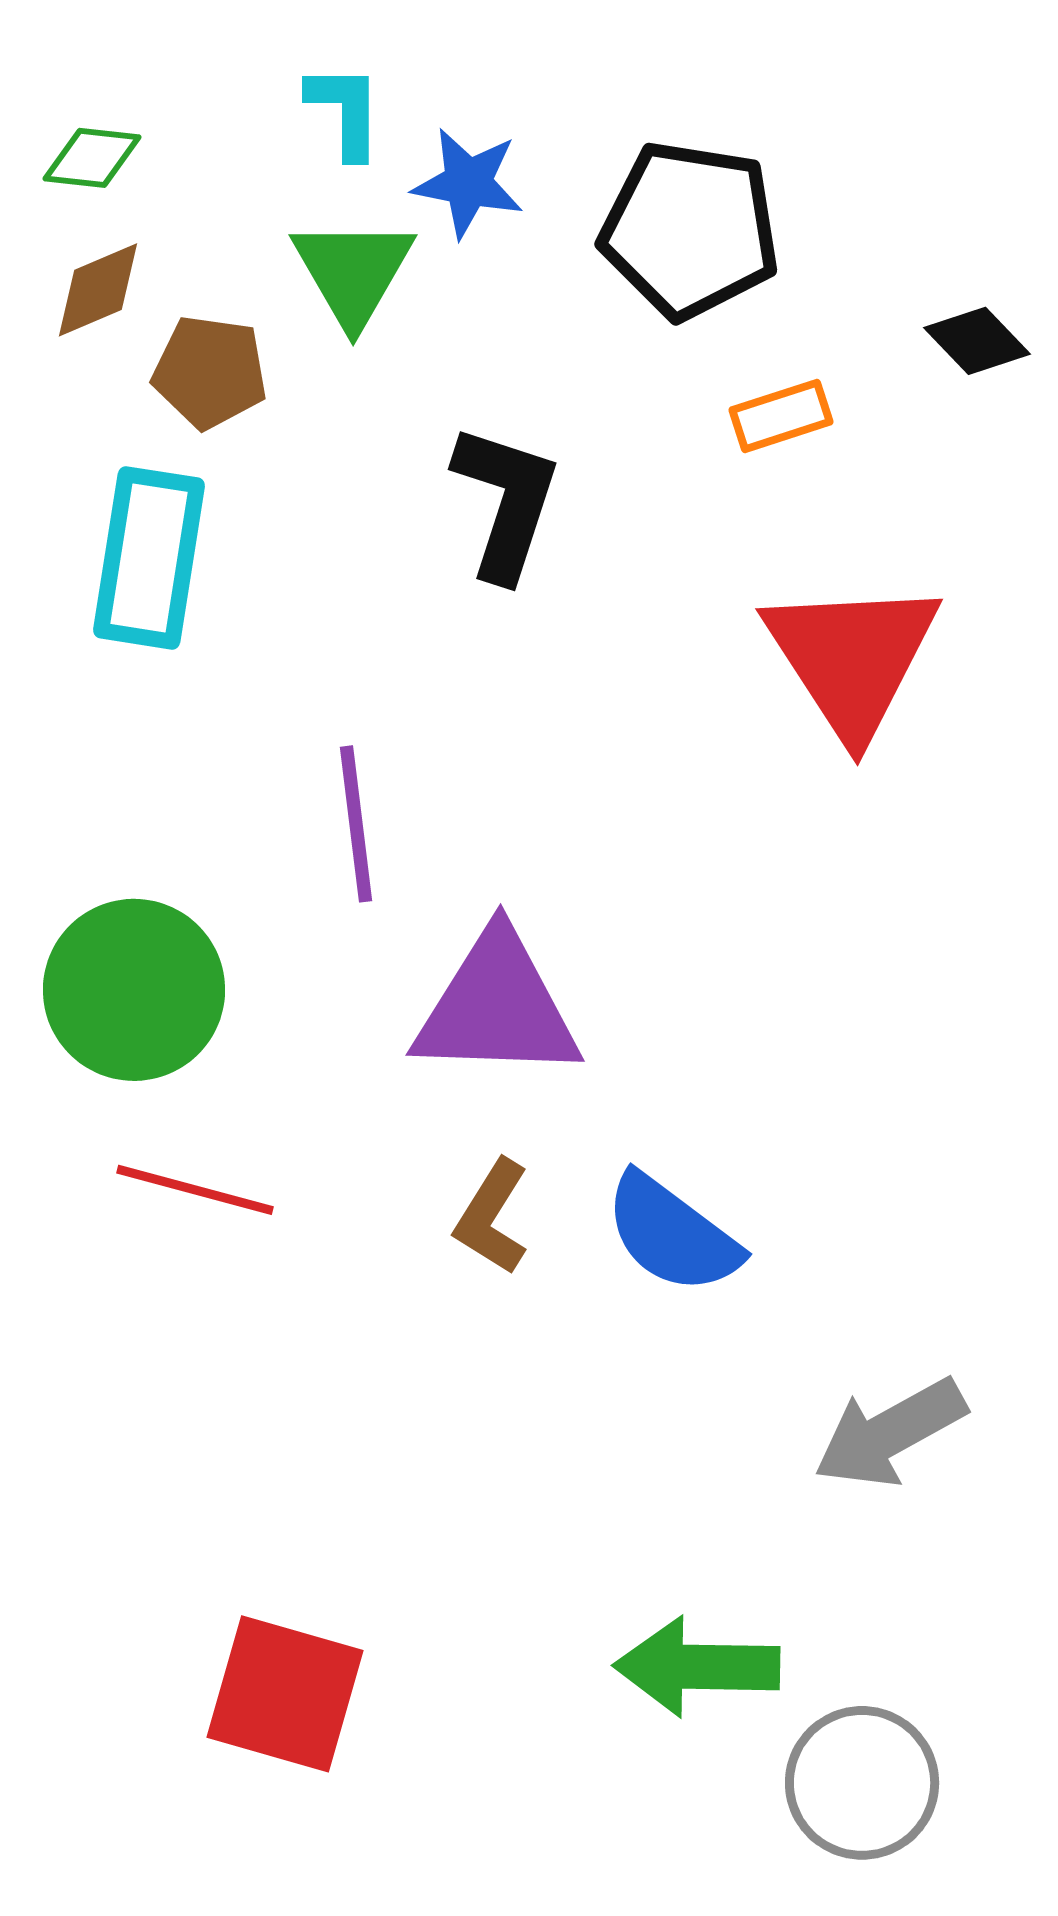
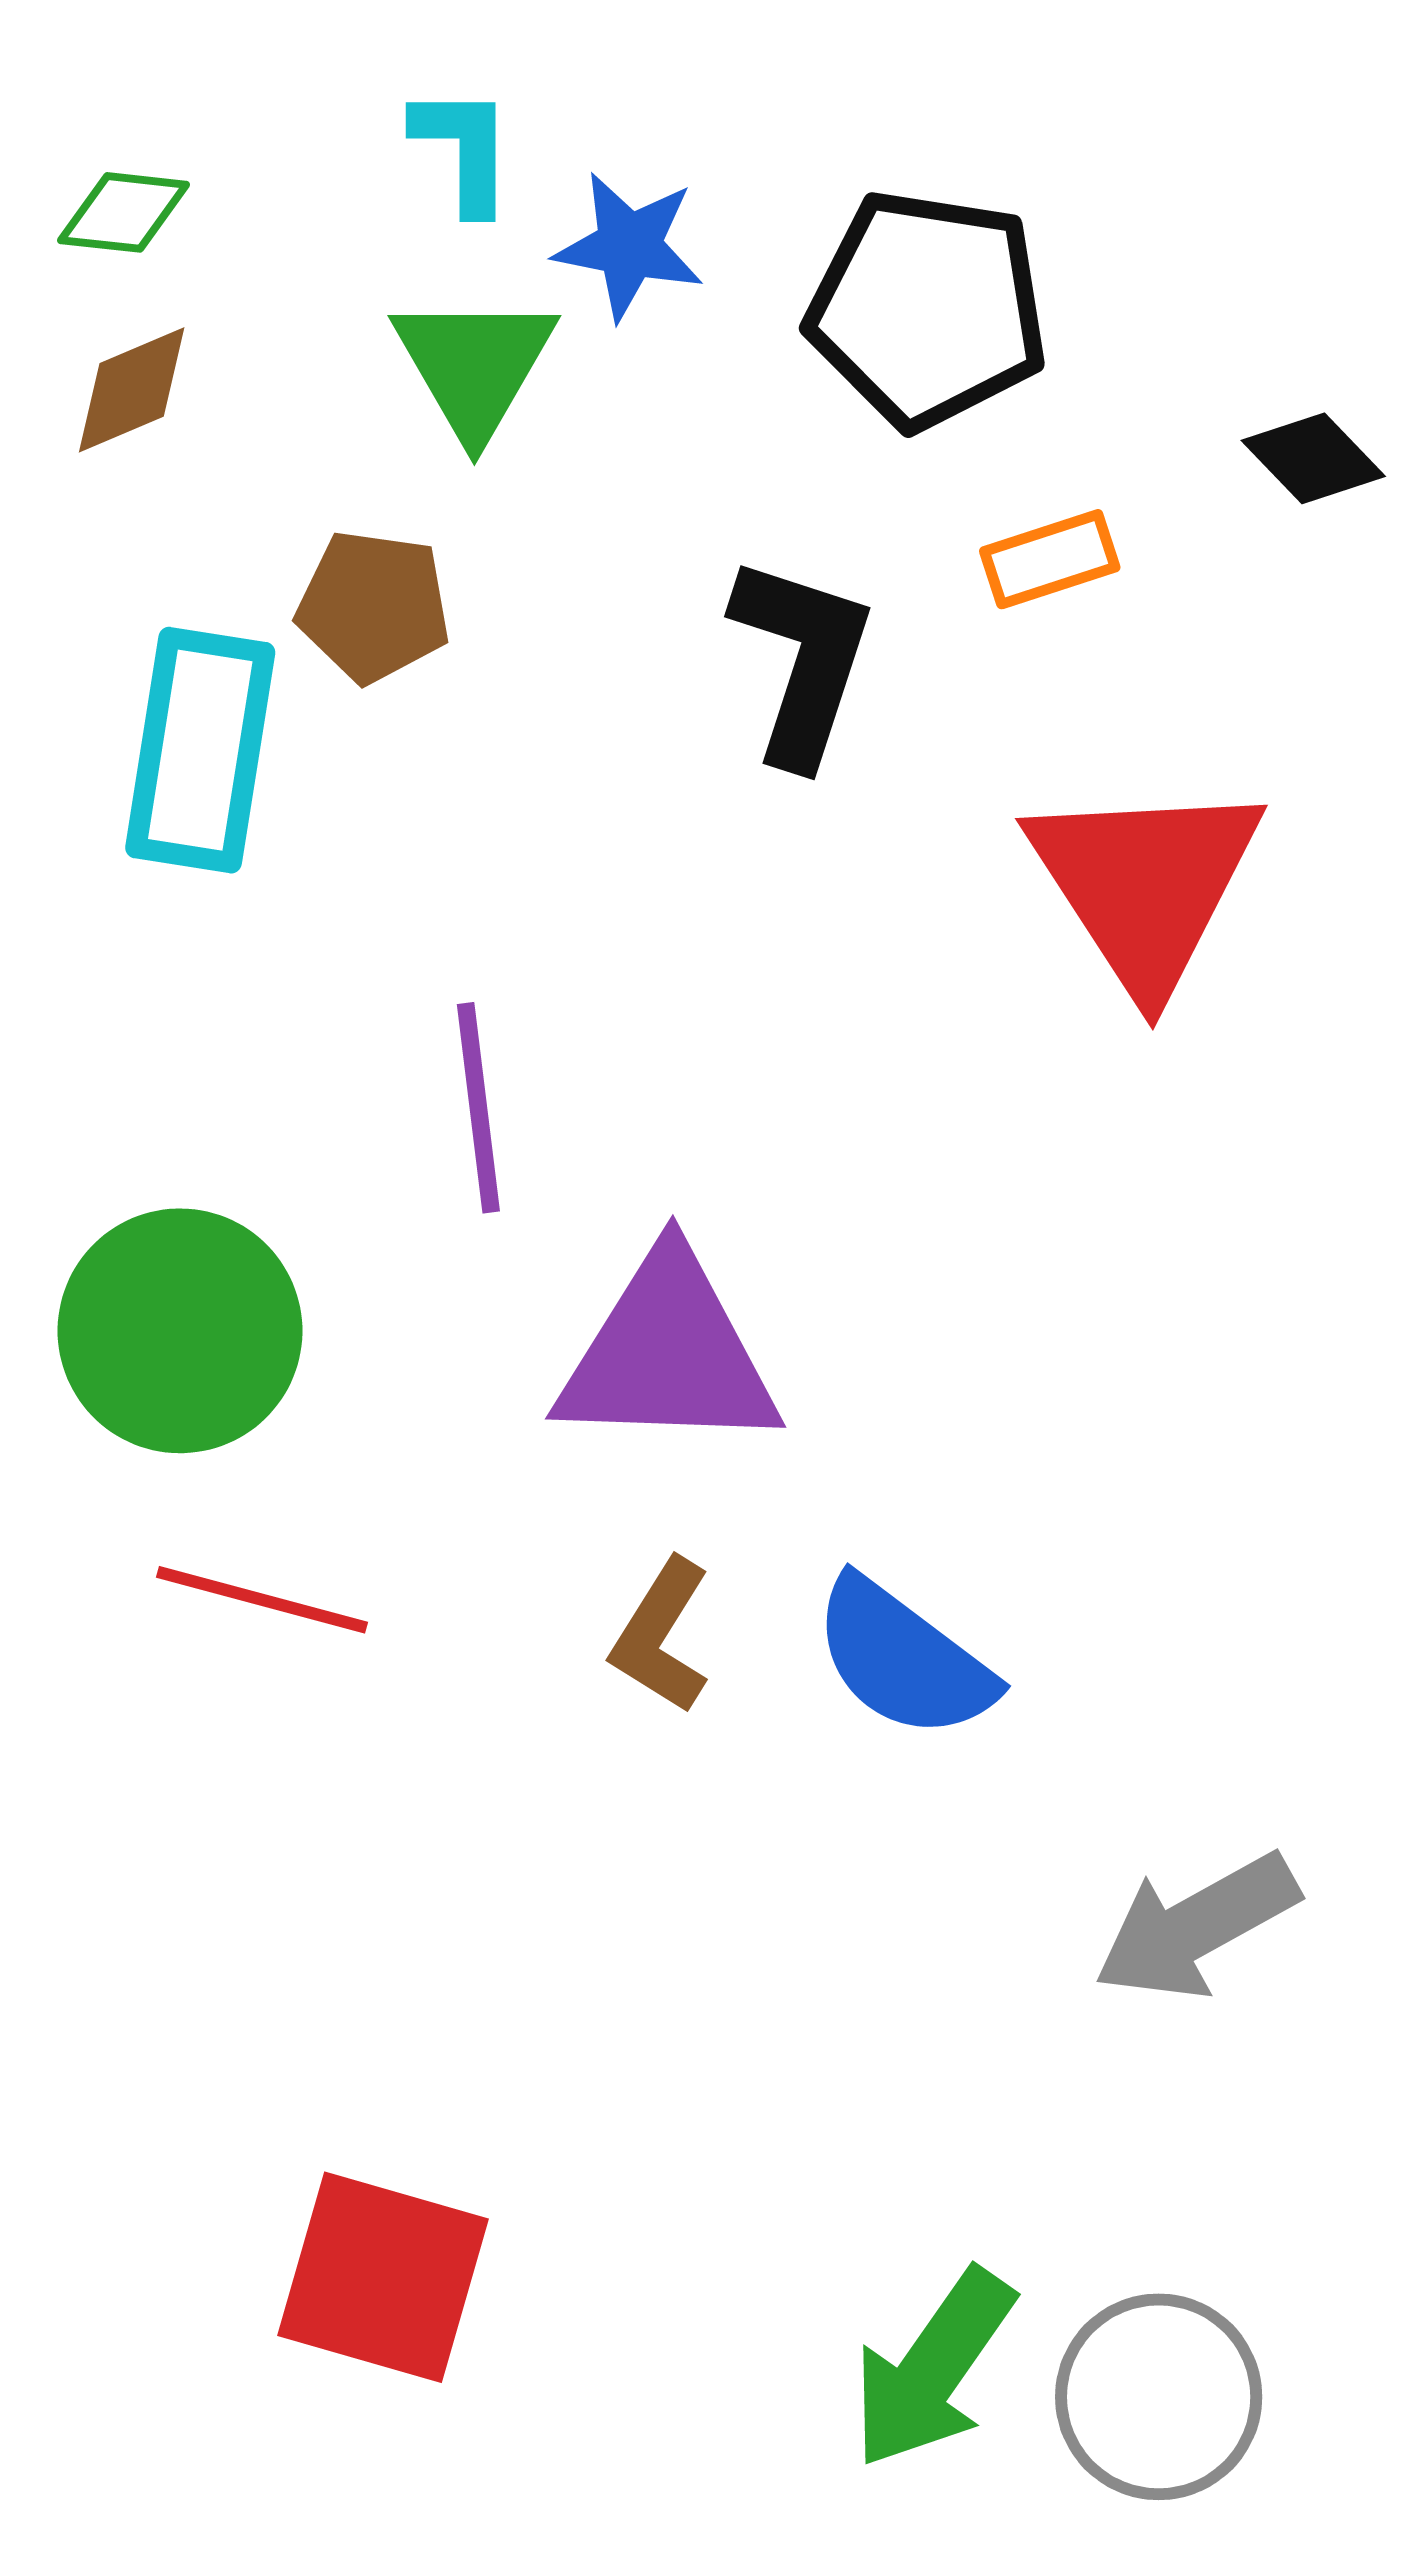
brown pentagon: (210, 372) -> (374, 606), moved
black L-shape: (506, 502) -> (802, 660), moved
green arrow: (697, 1667) -> (933, 2369), moved, turned -56

